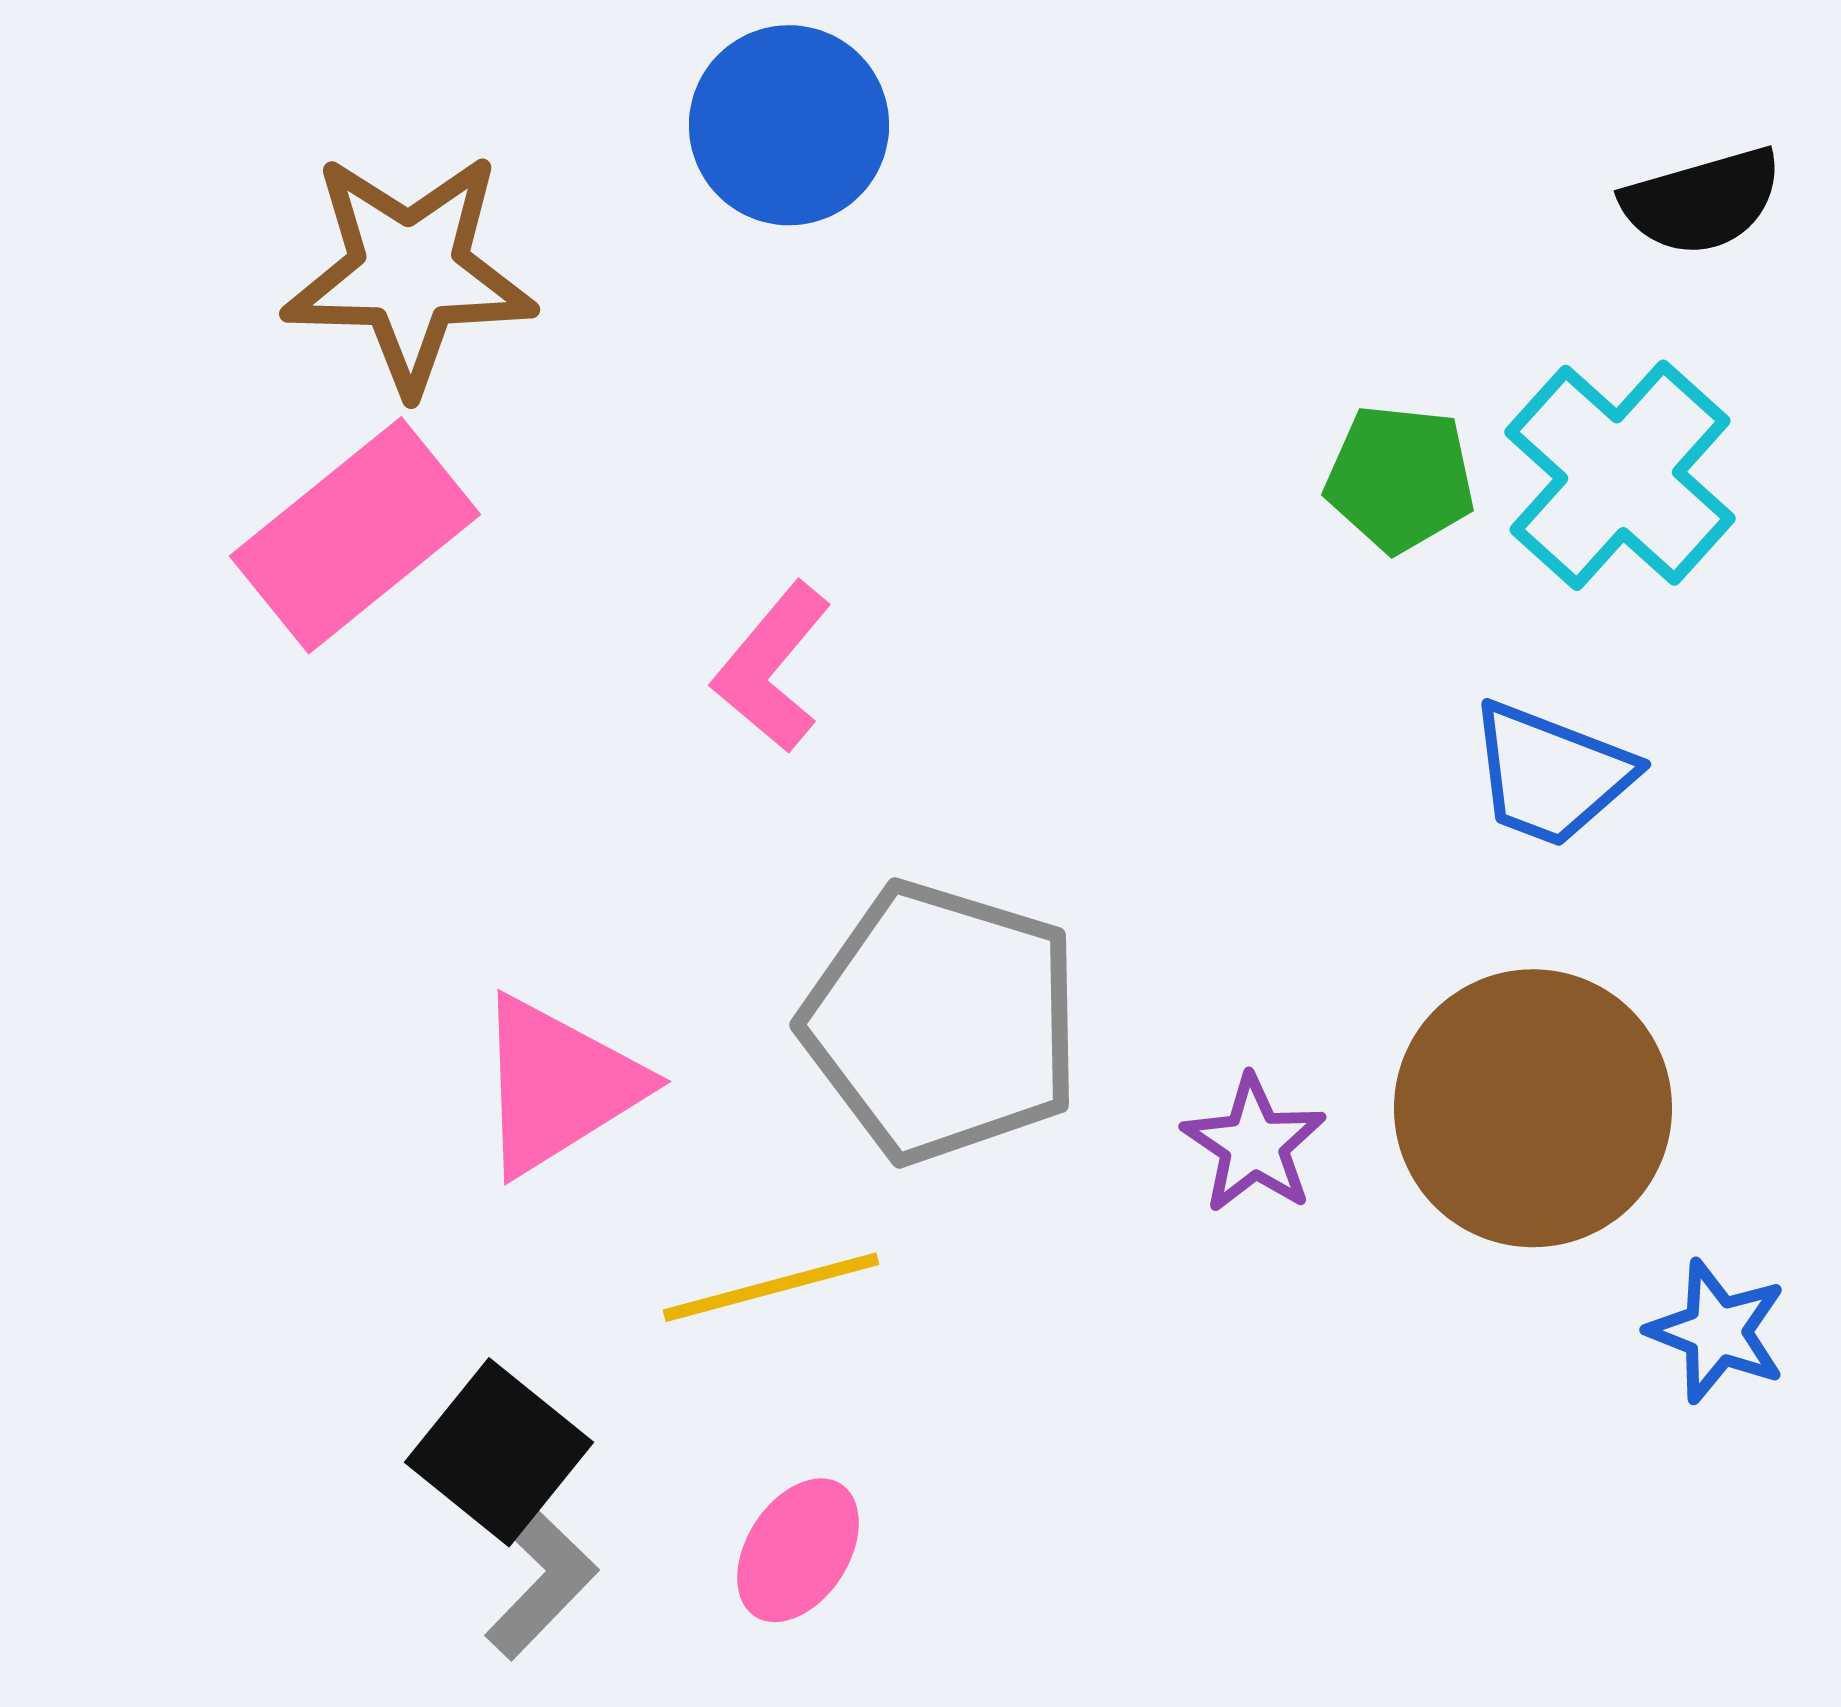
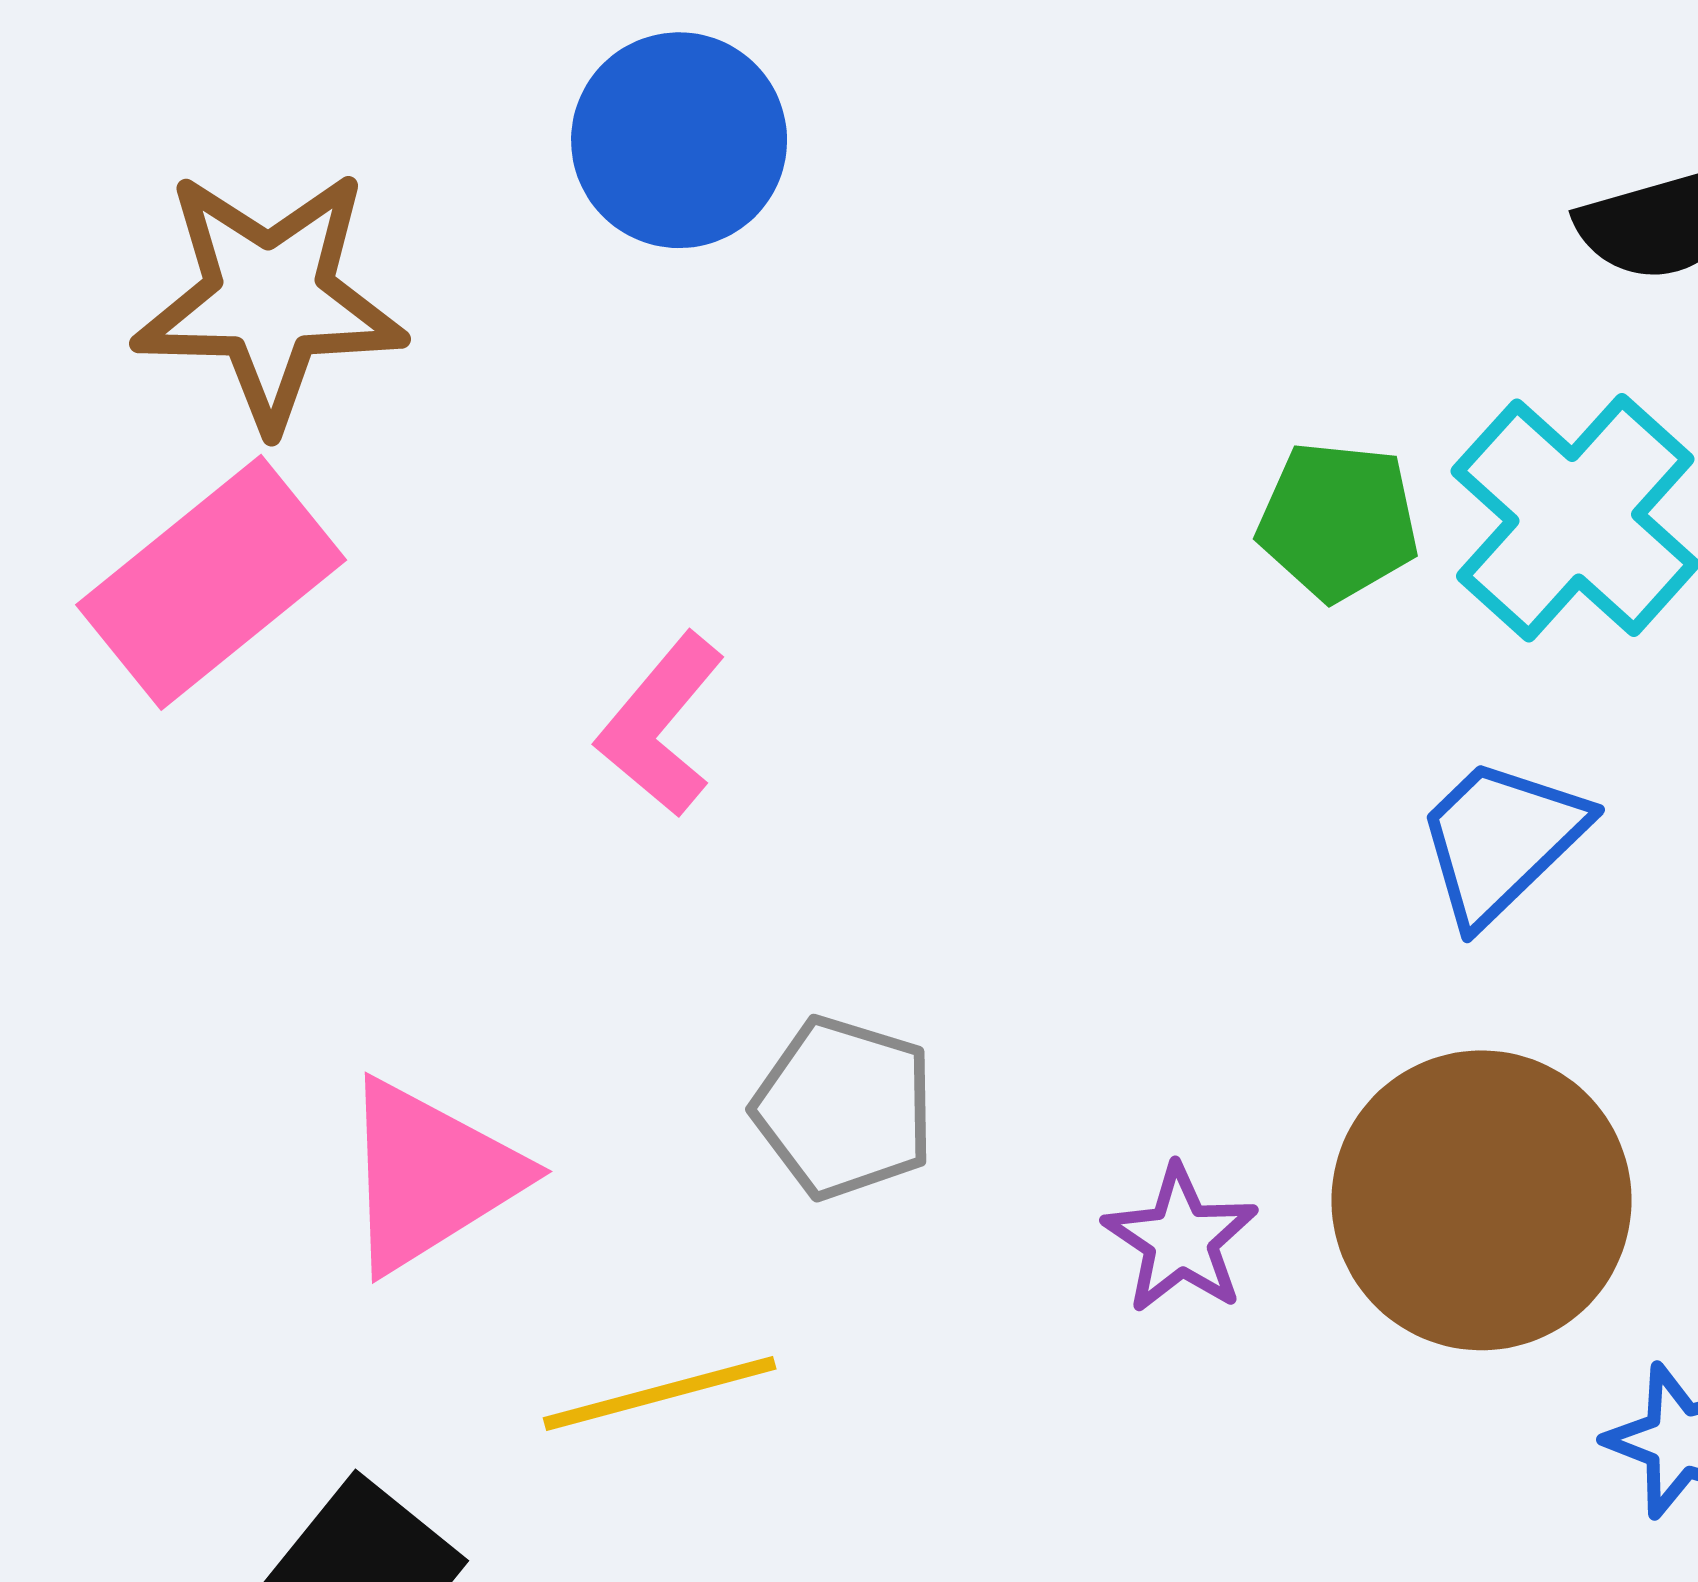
blue trapezoid: (1551, 774) -> (1501, 840), turned 115
gray pentagon: (942, 1022) -> (844, 1108), size x0.6

